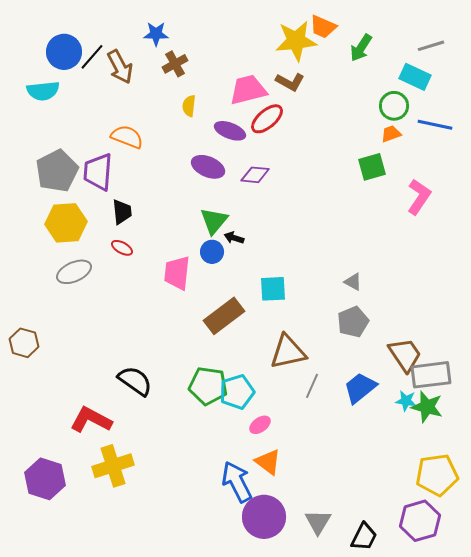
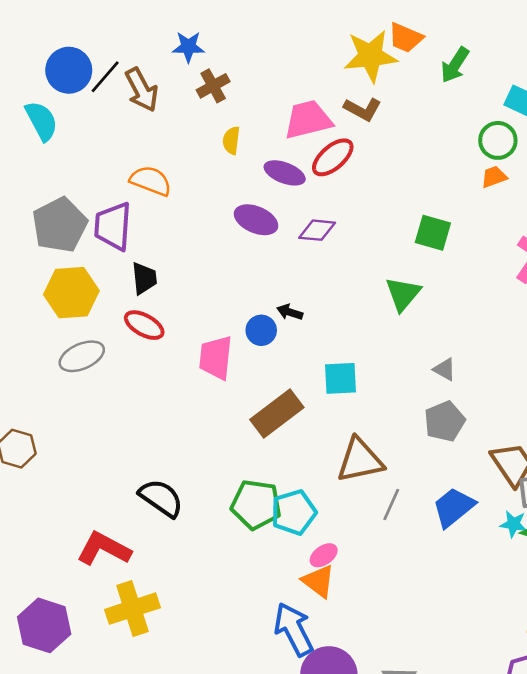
cyan semicircle: (43, 91) -> (41, 121), turned -112
green square: (372, 167) -> (433, 233), moved, turned 32
green triangle: (214, 221) -> (403, 294), moved
red ellipse: (122, 248) -> (144, 325), size x1.4
orange triangle: (268, 462) -> (318, 581), moved

